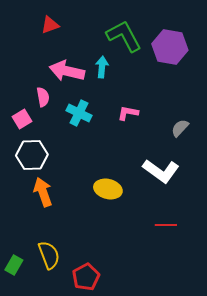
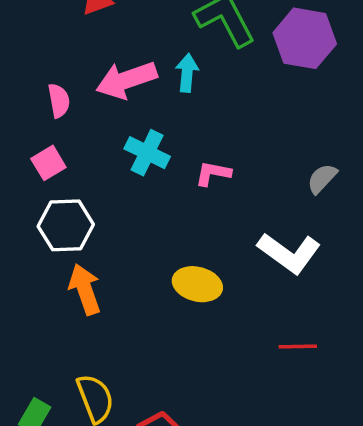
pink arrow: (67, 71) -> (126, 80), turned -32
pink semicircle: (43, 97) -> (59, 101), moved
pink L-shape: (128, 113) -> (213, 173), moved

